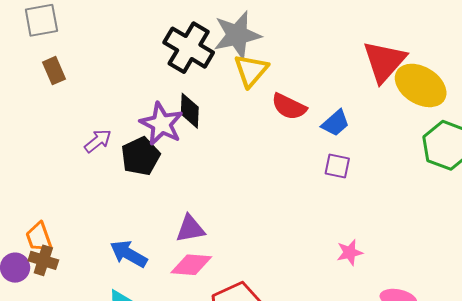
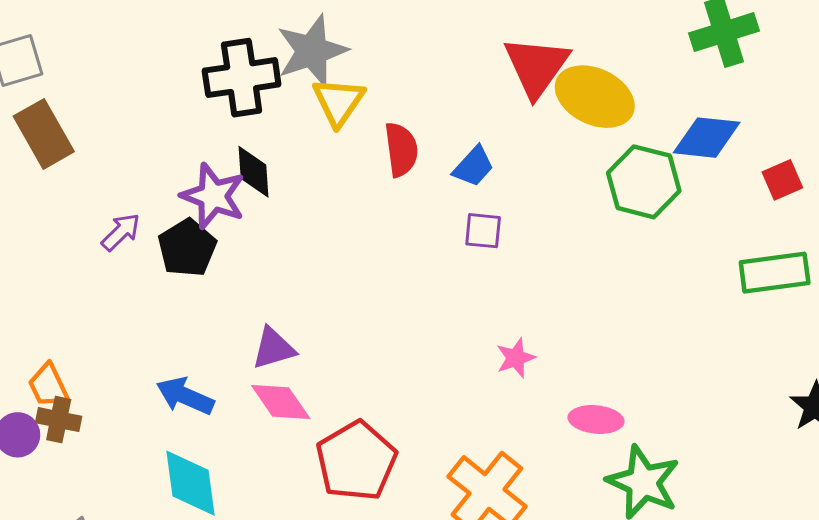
black cross: (189, 48) -> (242, 78), turned -33
brown rectangle: (54, 71) -> (44, 134), size x1.6
red semicircle: (289, 107) -> (401, 150), turned -117
pink diamond: (191, 265) -> (281, 402), turned 57

